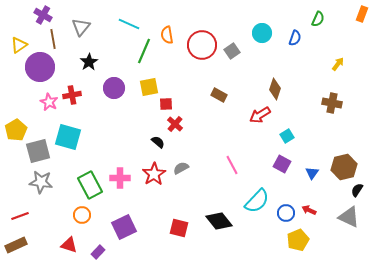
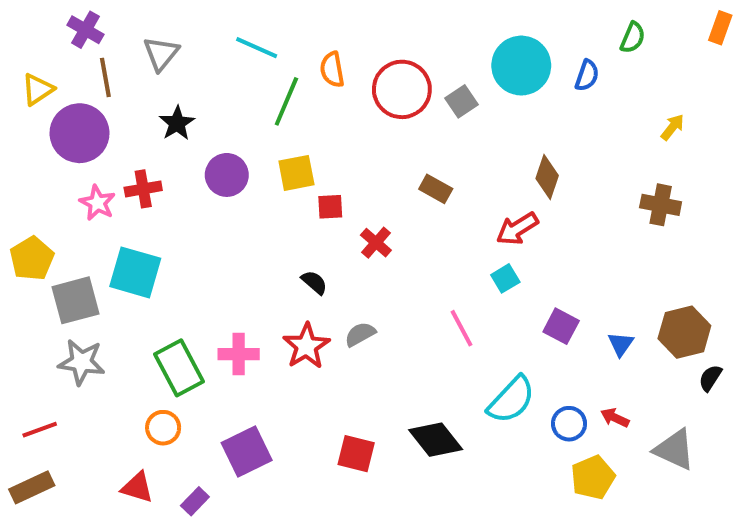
cyan circle: (262, 33) -> (521, 66), size x1.5
red cross: (175, 124) -> (376, 243), moved
cyan square: (287, 136) -> (505, 278), moved
gray triangle: (349, 217) -> (674, 450), moved

